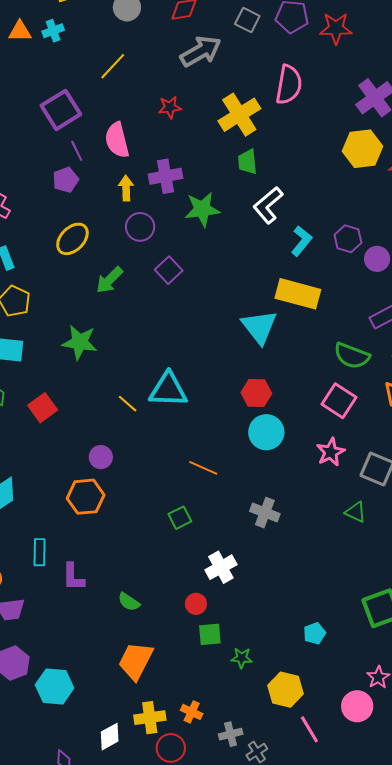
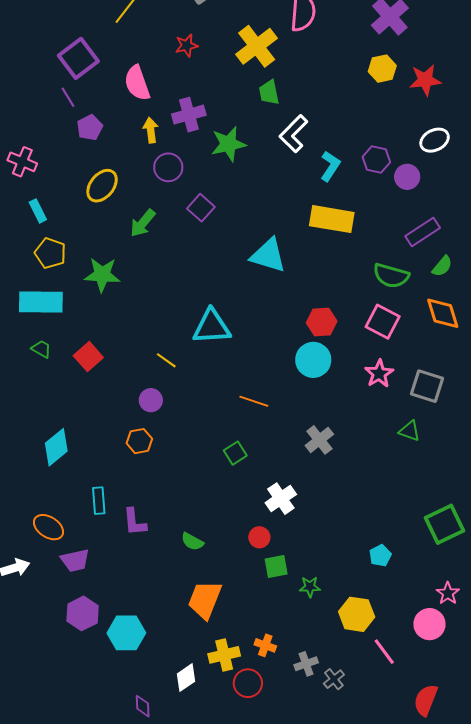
yellow hexagon: (362, 149) -> (382, 69), size x0.7
purple line: (77, 151) -> (68, 97), moved
cyan triangle: (259, 327) -> (268, 255), moved, turned -30
green star: (80, 342) -> (102, 275), moved
red hexagon: (256, 393) -> (322, 322), moved
yellow line: (128, 404) -> (166, 360), moved
orange hexagon: (86, 497) -> (139, 441), size x0.7
gray cross: (265, 513) -> (319, 440), turned 36

